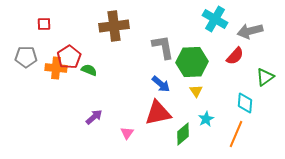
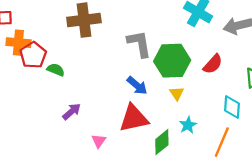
red semicircle: (235, 56) -> (213, 64), moved
orange cross: (56, 68) -> (18, 43), moved
purple arrow: (94, 117) -> (72, 112), moved

